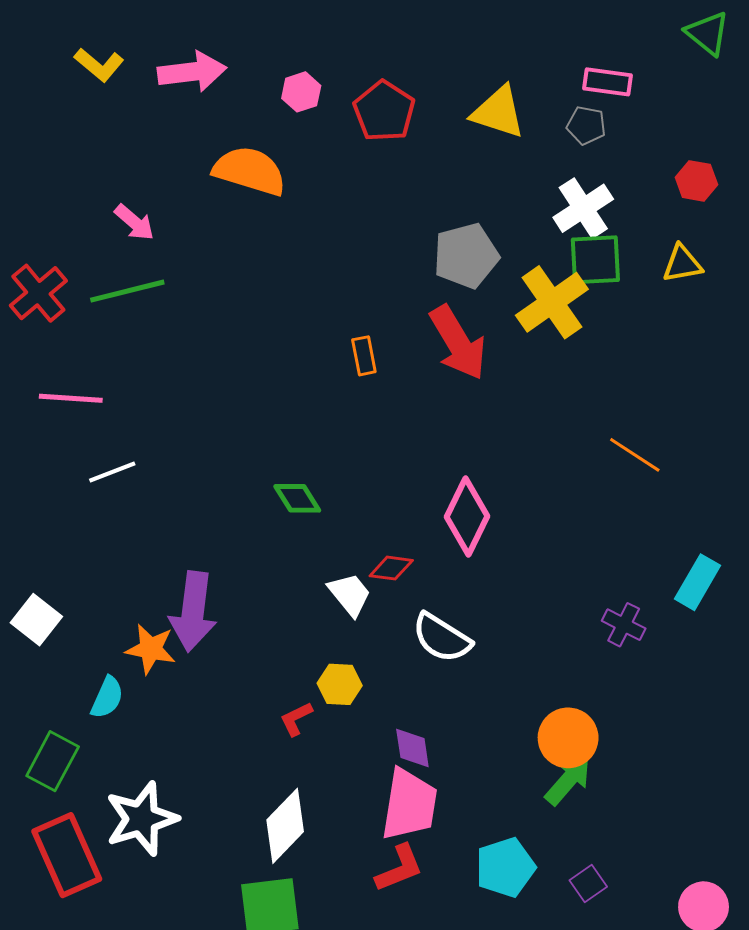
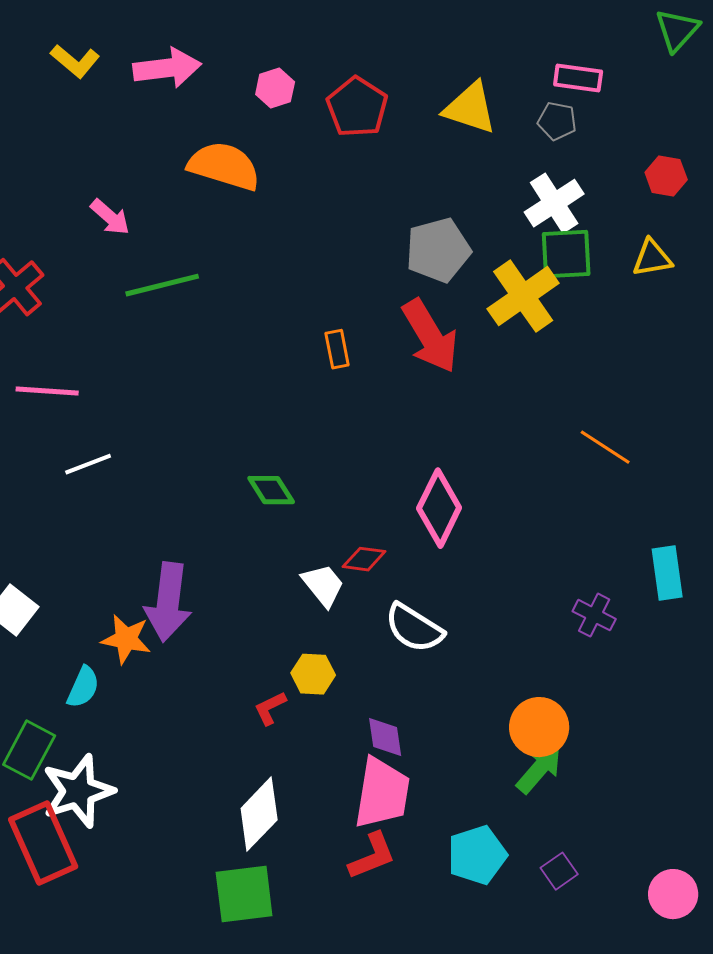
green triangle: (708, 33) -> (677, 30), turned 33
green line: (127, 291) -> (162, 285), moved
cyan rectangle: (697, 582) -> (667, 573), turned -38
white star: (142, 819) -> (78, 791), moved

